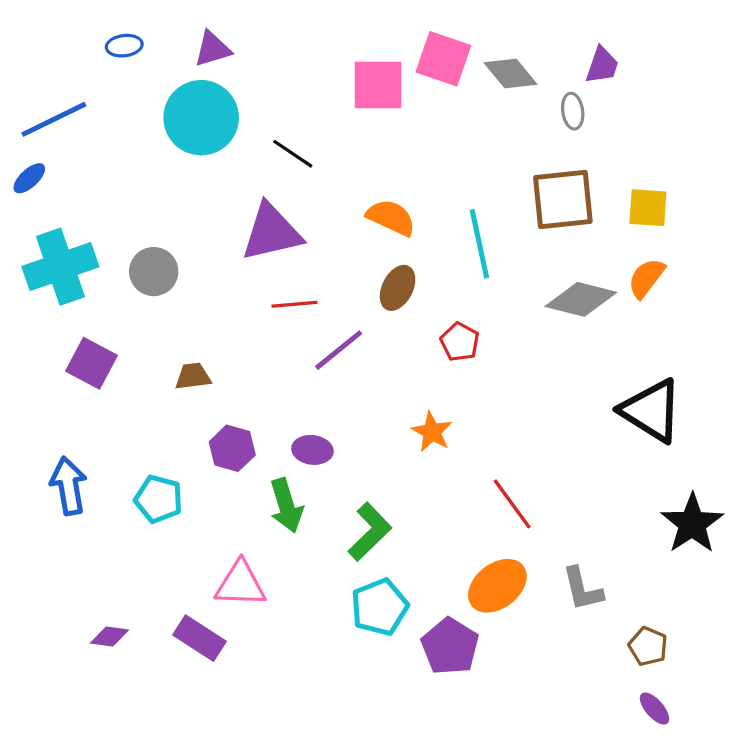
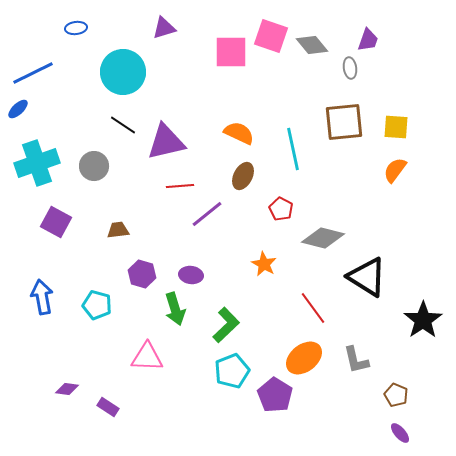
purple triangle: (213, 49) -> (164, 28), moved
black line: (293, 154) -> (123, 125), moved
gray diamond: (581, 299) -> (323, 238), moved
black triangle: (651, 411) -> (367, 277), moved
purple rectangle: (200, 638) -> (108, 407), moved, size x0.7

